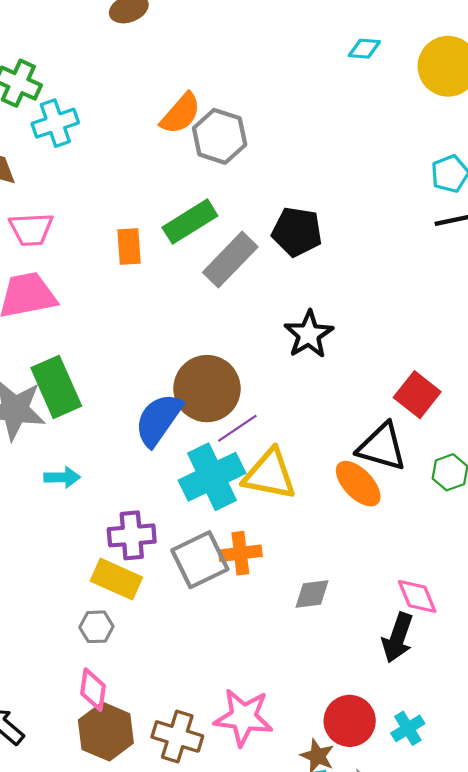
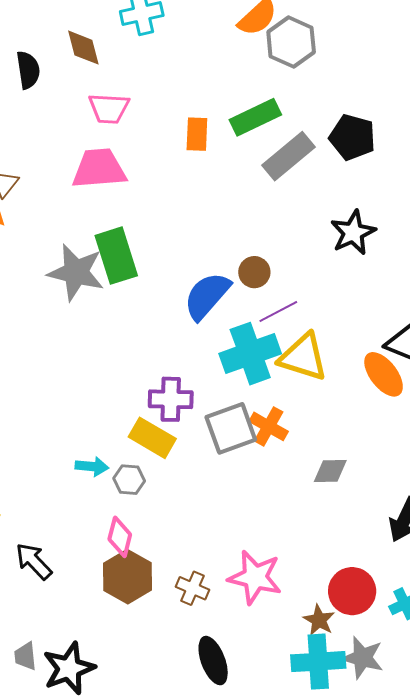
brown circle: (207, 389) -> (254, 272), size x0.5
cyan arrow: (62, 477) -> (92, 466), moved
orange cross: (240, 553) -> (269, 426), turned 30
brown cross: (177, 736) -> (192, 588), size x0.7

